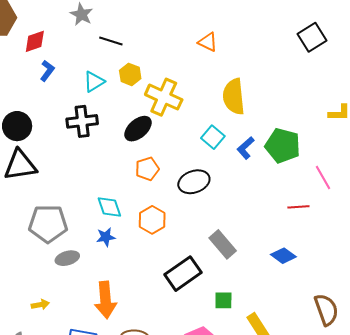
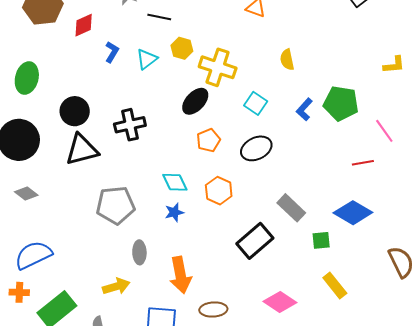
blue L-shape: (47, 71) -> (112, 52), moved
yellow semicircle: (234, 97) -> (287, 60), size x0.6
black cross: (82, 121) -> (130, 125), moved
cyan square: (213, 137) -> (256, 103), moved
blue diamond: (283, 256) -> (353, 213), size x1.5
gray ellipse: (67, 258) -> (139, 252), moved, turned -70
green square: (223, 300) -> (321, 240), moved
yellow arrow: (40, 305) -> (116, 286), size x1.5

